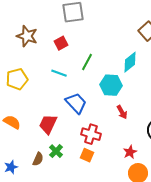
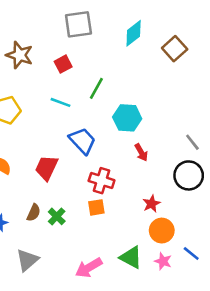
cyan diamond: (130, 62) -> (134, 33), moved
green cross: (56, 151) -> (57, 216), moved
orange square: (87, 155) -> (96, 207), turned -32

